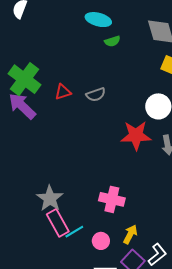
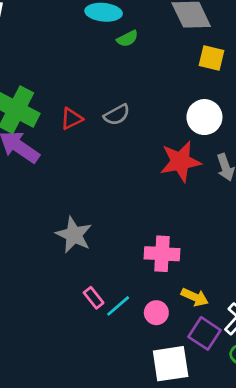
gray star: (50, 198) -> (74, 235), moved
pink rectangle: (58, 223) -> (94, 298), size x0.6
yellow arrow: (130, 234) -> (195, 297), turned 96

